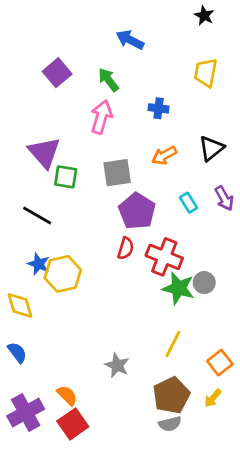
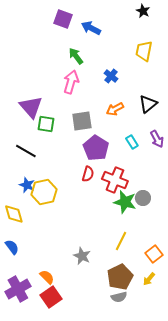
purple square: (57, 73) -> (63, 19), moved, turned -30
blue cross: (159, 108) -> (111, 76), turned 32

